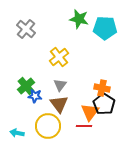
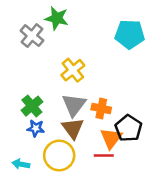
green star: (79, 19) -> (57, 18), moved
gray triangle: (60, 85) -> (74, 105), size x1.5
orange cross: (102, 88) -> (101, 109), moved
blue star: (35, 96) -> (36, 128), moved

